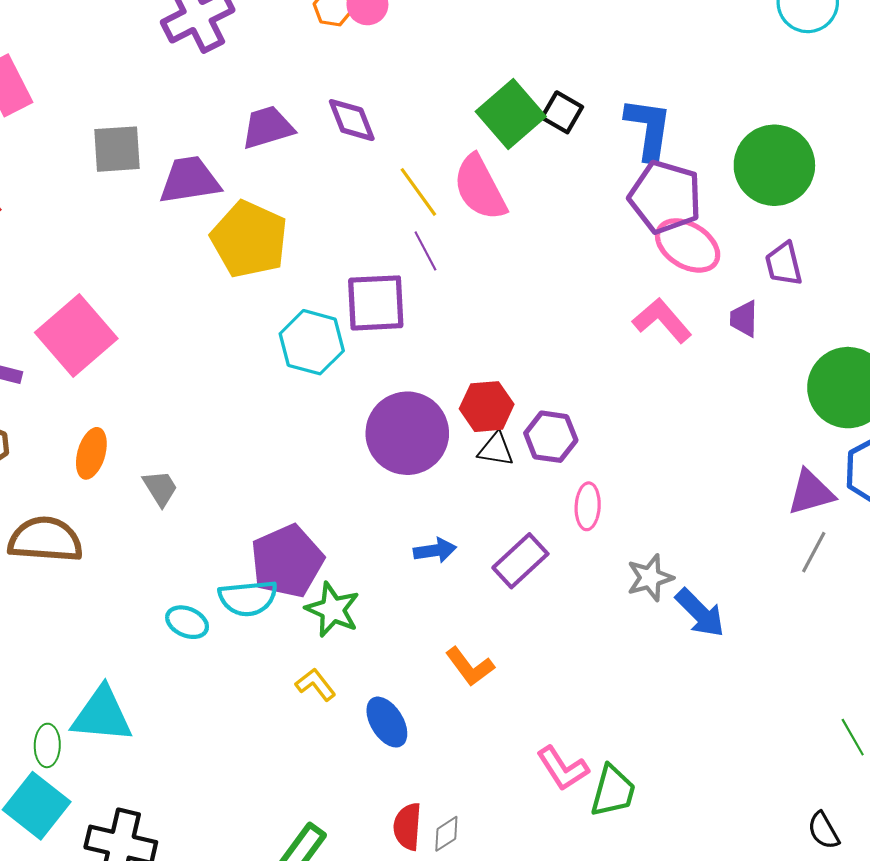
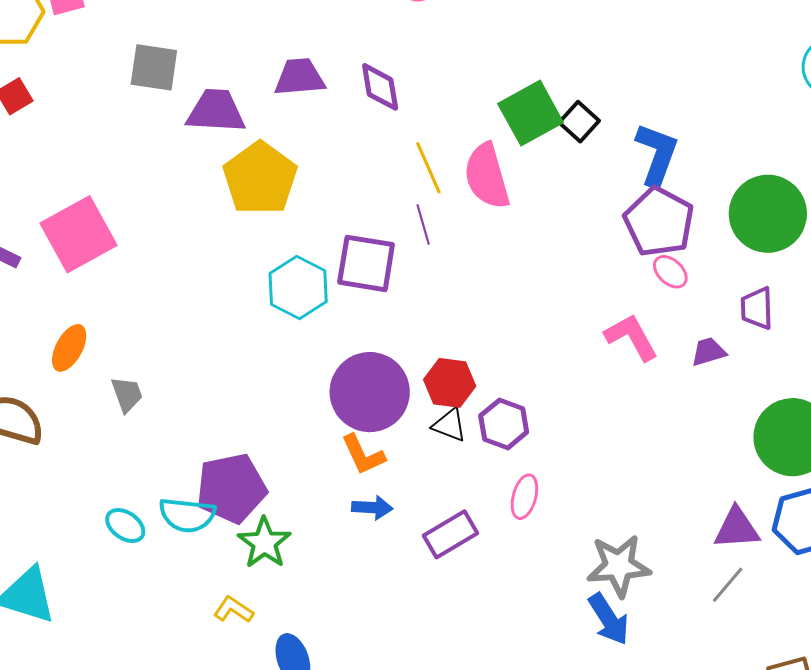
pink ellipse: (688, 245) -> (670, 272), size x0.6
purple trapezoid: (744, 319) -> (709, 352), turned 60
gray star: (650, 578) -> (619, 566), moved, size x1.4
orange L-shape: (470, 667) -> (363, 455), moved
yellow L-shape: (315, 685) -> (233, 610), turned -30

